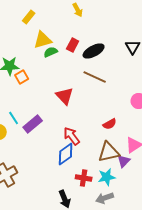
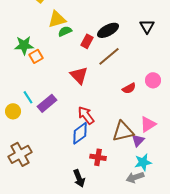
red rectangle: (73, 45) -> (87, 41), moved
brown line: (95, 77) -> (109, 56), turned -65
red semicircle: (110, 124) -> (129, 88), moved
cyan star: (107, 177) -> (143, 162), moved
gray arrow: (105, 198) -> (135, 177), moved

